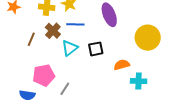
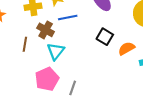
cyan triangle: (70, 48) -> (56, 51), moved
black square: (96, 49) -> (105, 37), moved, turned -35

